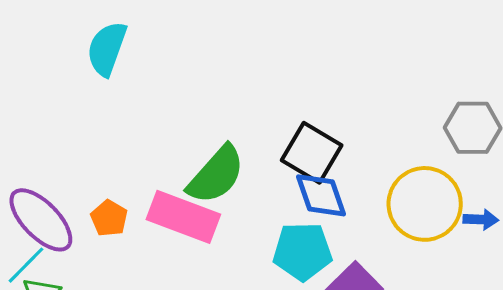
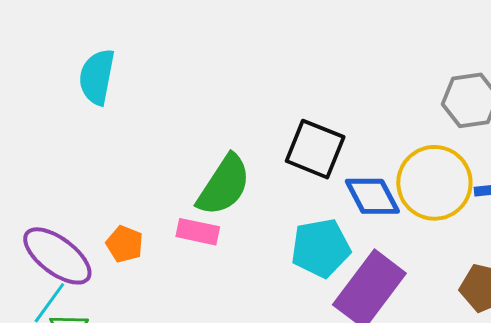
blue diamond: (321, 195) -> (372, 196), moved
pink rectangle: (183, 217) -> (198, 232), size x0.6

